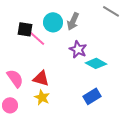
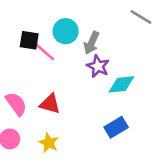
gray arrow: (73, 21) -> (92, 43), moved
cyan diamond: (96, 63) -> (121, 84), turned -35
yellow star: (42, 97) -> (49, 143), moved

